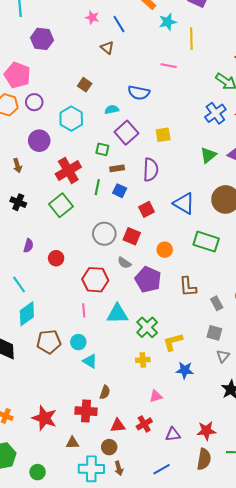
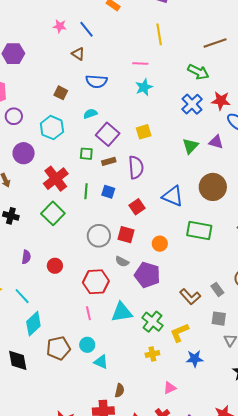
cyan star: (168, 22) -> (144, 87), moved
blue semicircle: (139, 93) -> (96, 81), moved
brown rectangle: (117, 168) -> (109, 161), moved
brown L-shape: (188, 287) -> (190, 297), moved, turned -30

